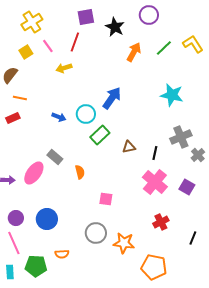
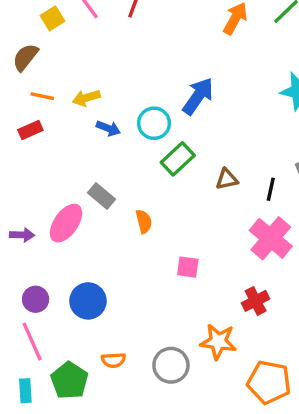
yellow arrow: (64, 68) -> (86, 98), moved
red cross: (161, 222) -> (256, 301), moved
gray circle: (96, 233) -> (171, 365), moved
green pentagon: (36, 266) -> (69, 380), turned 30

